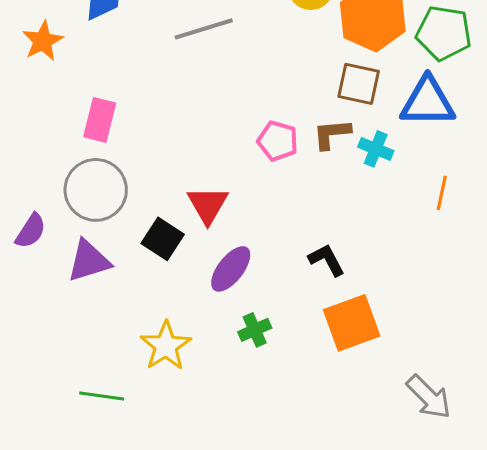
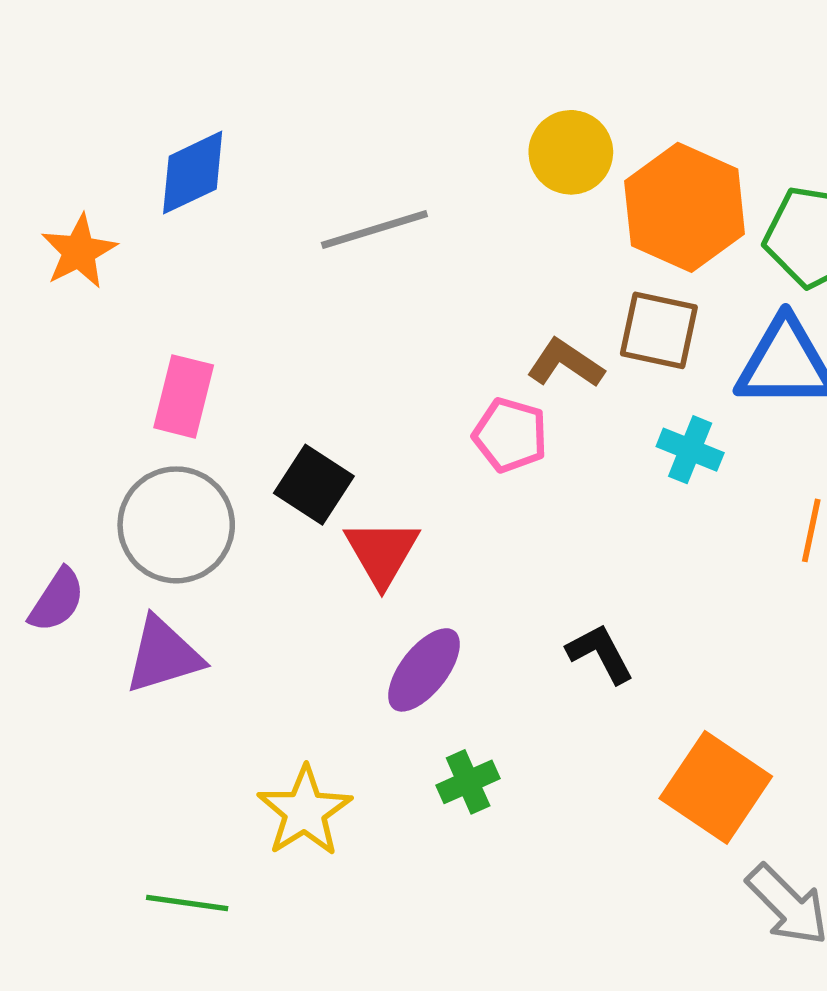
brown L-shape: (332, 134) -> (565, 363), moved, turned 39
black square: (163, 239) -> (314, 485), moved
orange square: (352, 323) -> (716, 787), moved, turned -36

